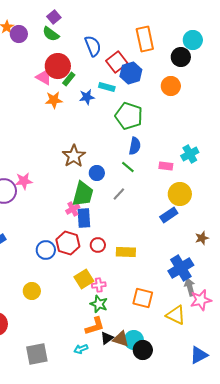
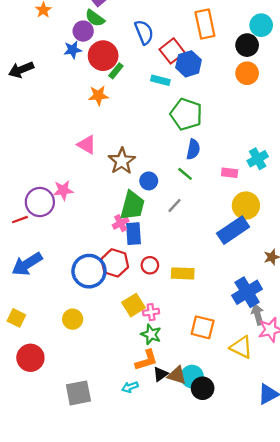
purple circle: (19, 34) -> (83, 31), moved
pink triangle: (44, 77) -> (87, 145), moved
orange circle: (171, 86) -> (247, 73), moved
blue star: (87, 97) -> (73, 50), moved
blue rectangle: (169, 215) -> (233, 230), size x1.5
blue circle: (46, 250) -> (89, 271), size x1.5

